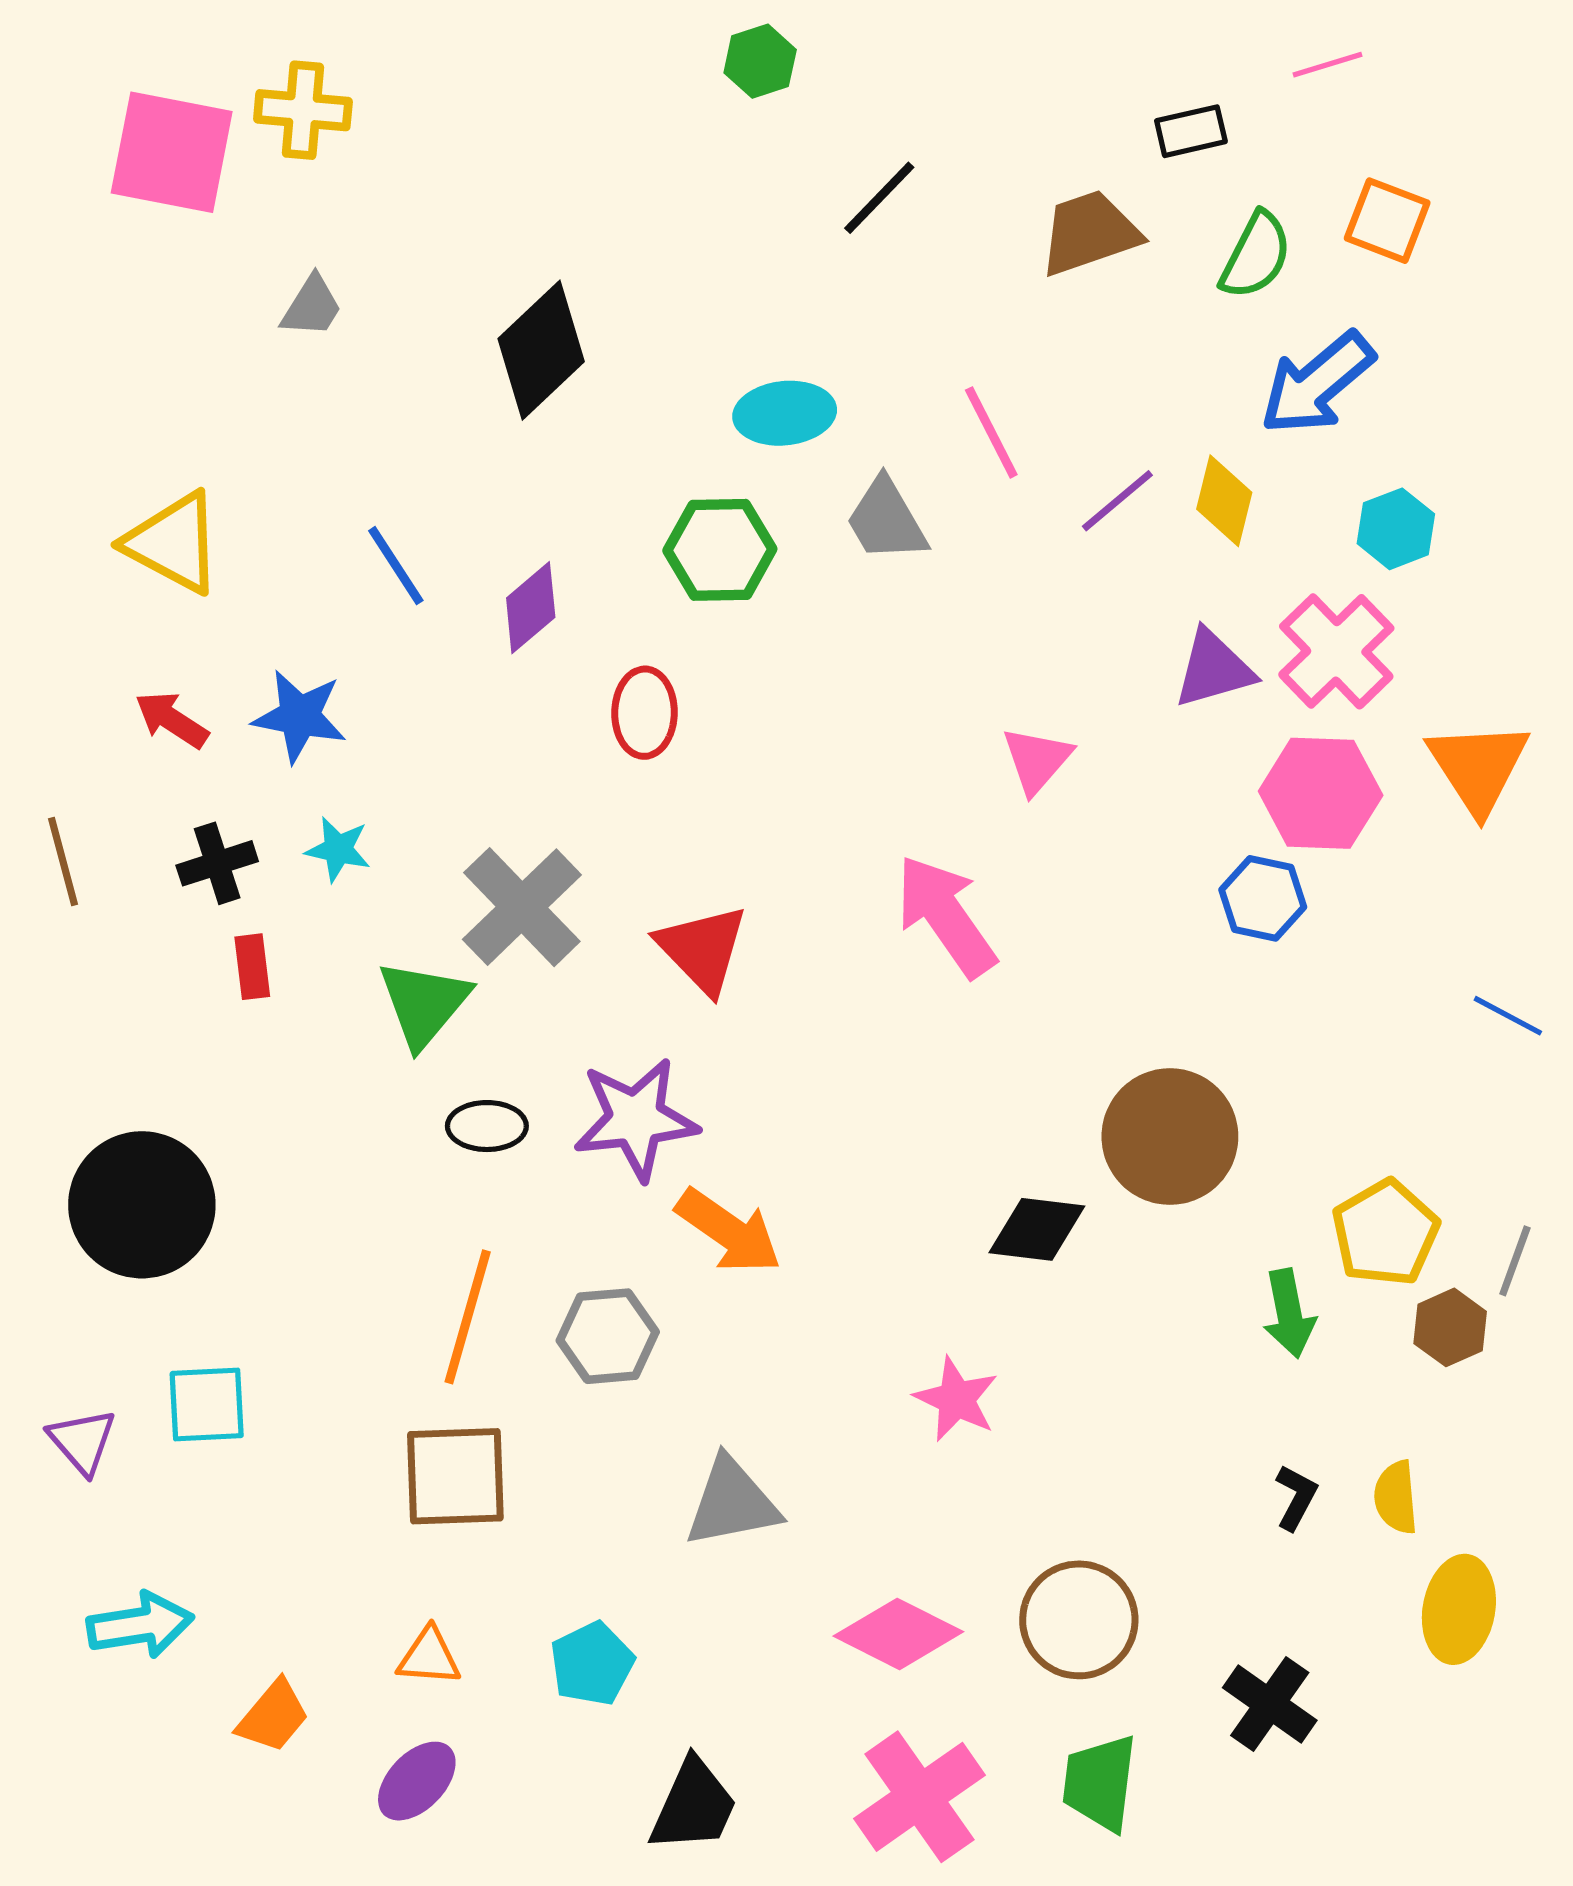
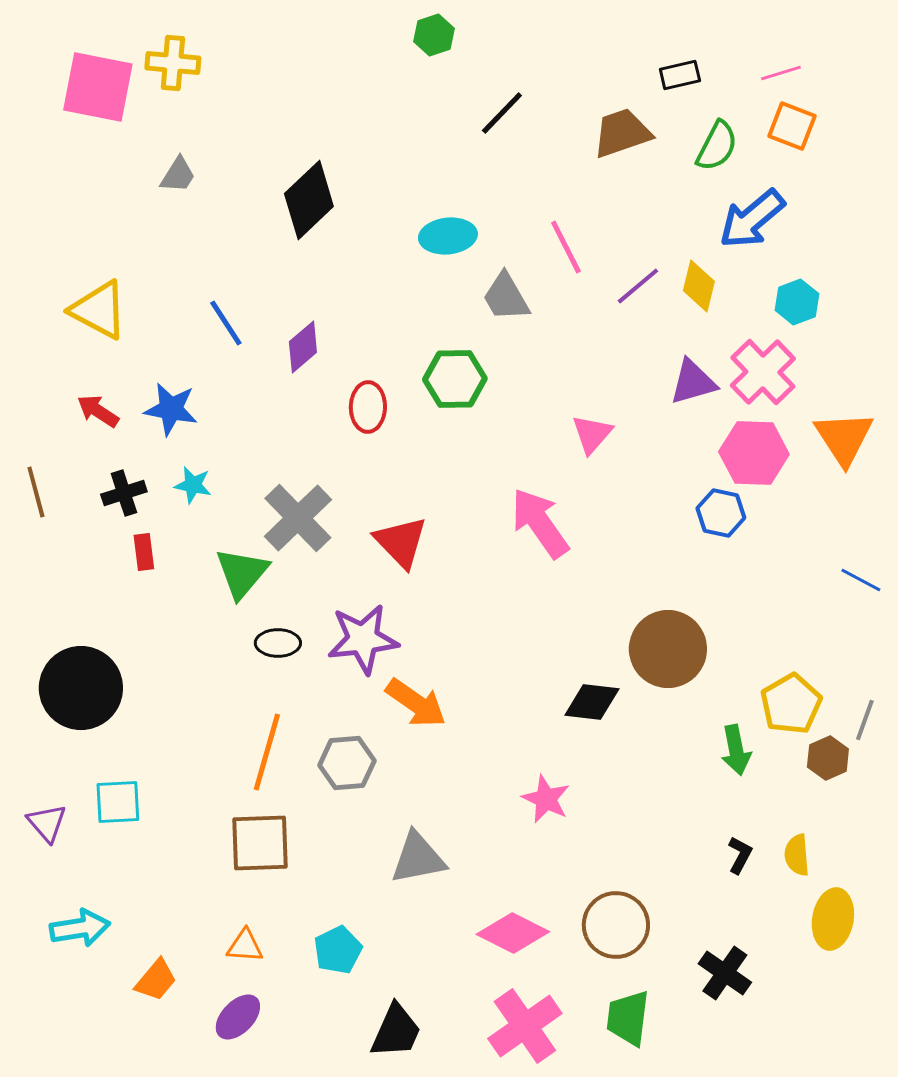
pink line: (1328, 65) -> (781, 73), moved
green hexagon: (720, 550) -> (455, 379), moved

